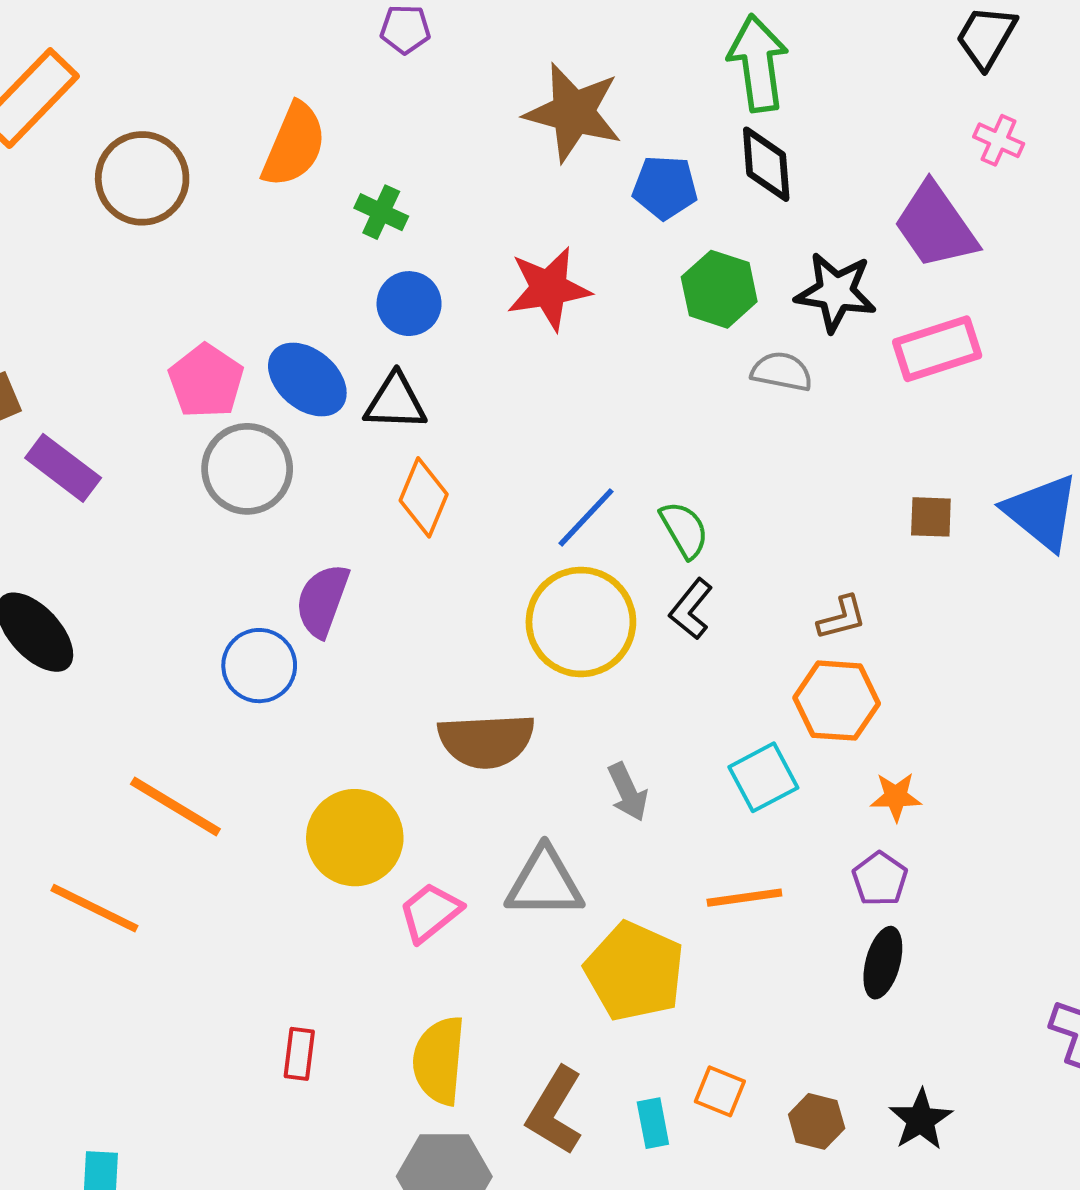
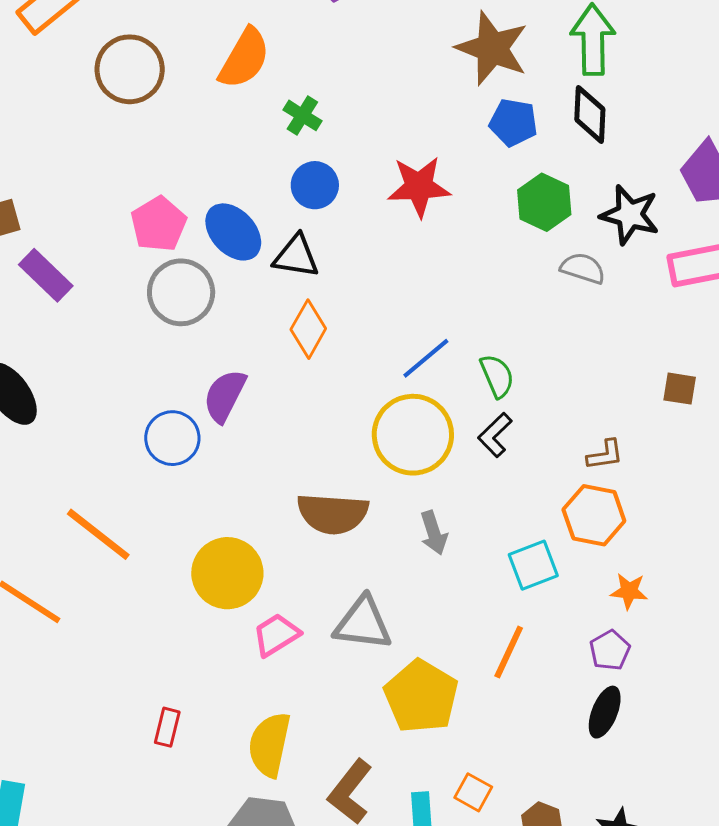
brown star: (573, 112) -> (492, 48), moved
gray arrow: (628, 792) -> (434, 533), moved
orange line: (744, 898) -> (509, 652), turned -64

